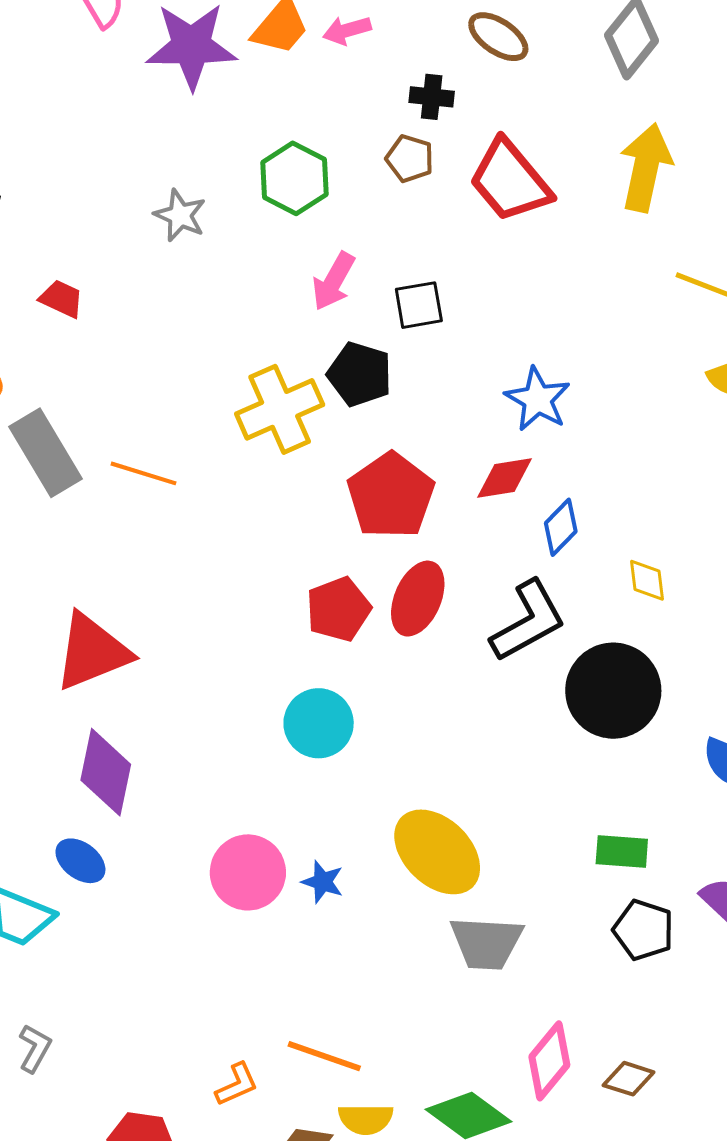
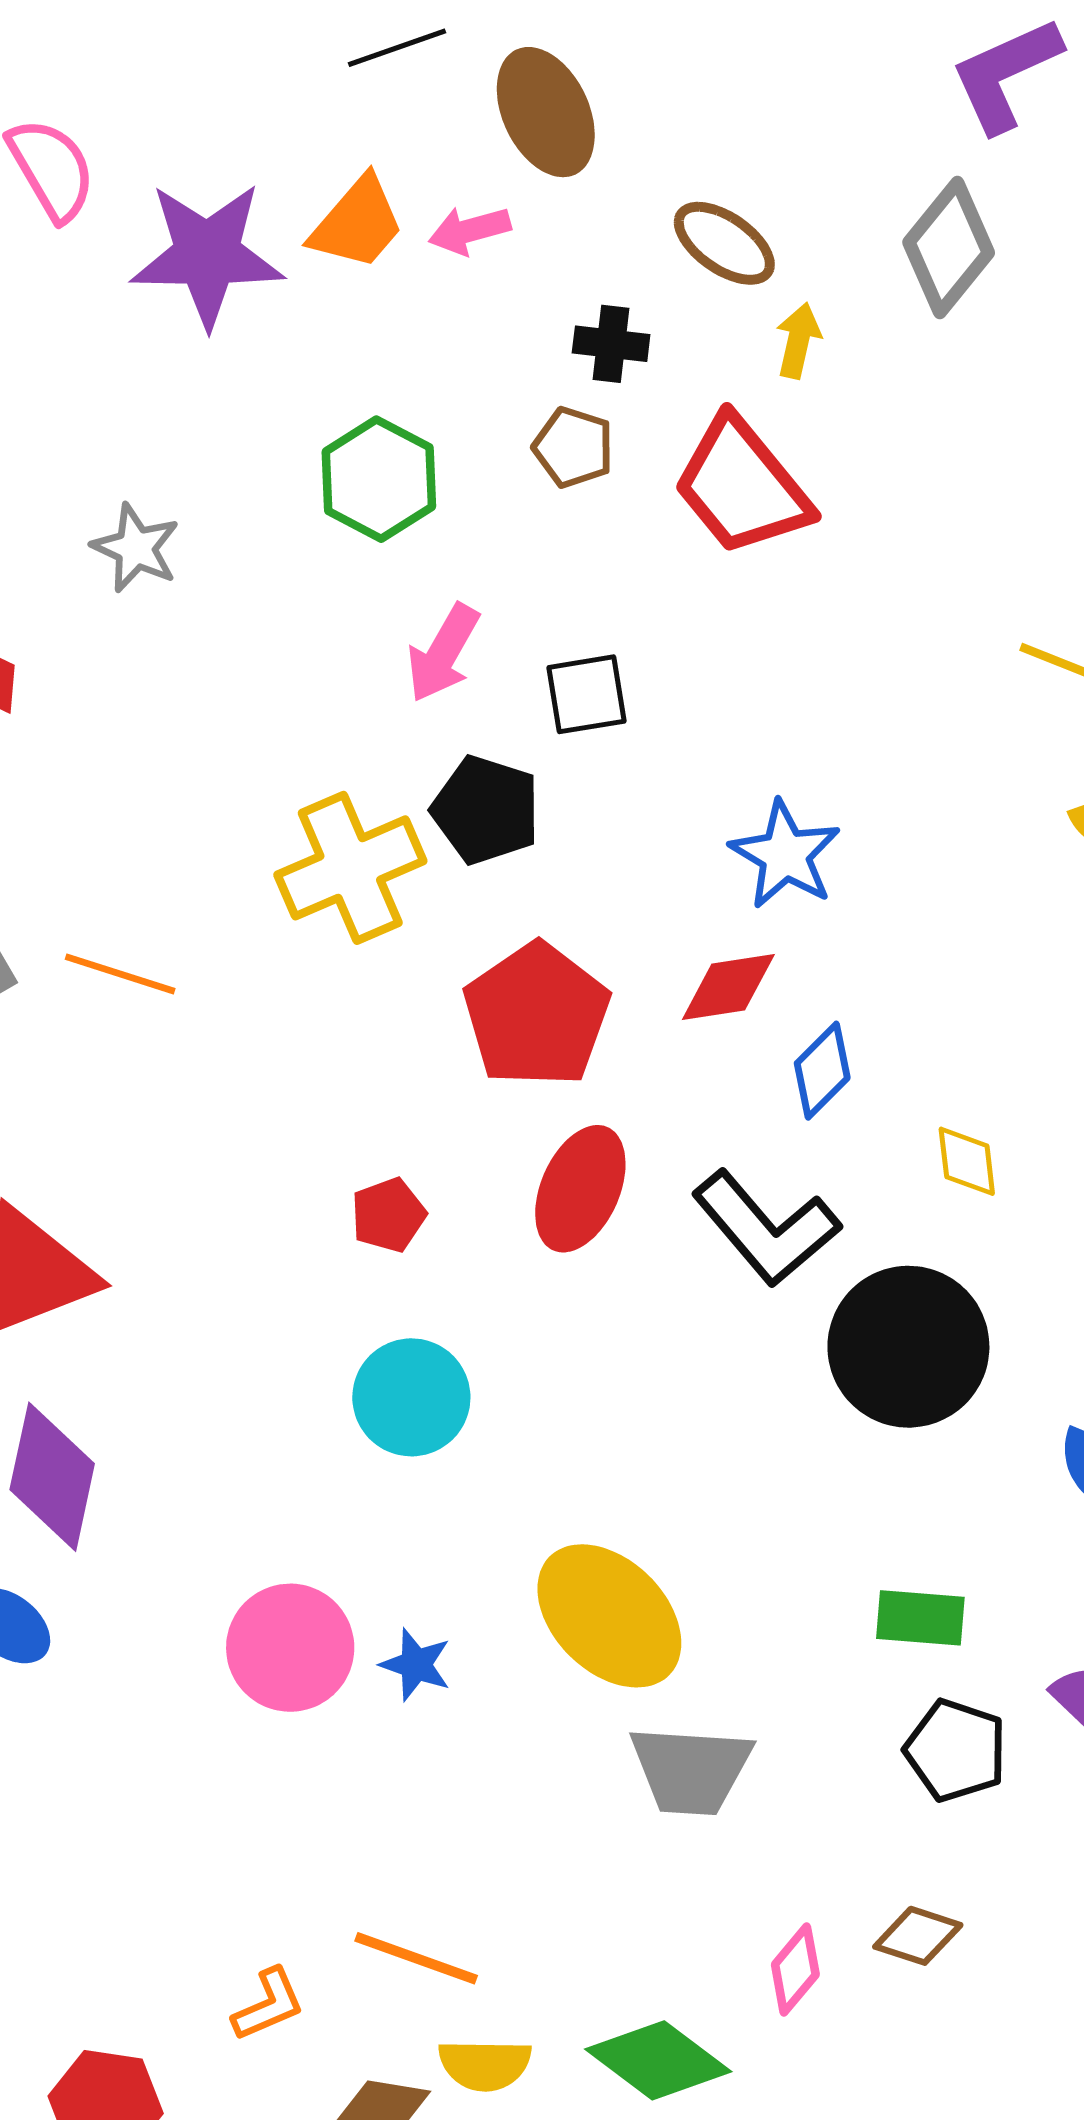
yellow arrow: (646, 167) -> (798, 340), moved, size x0.5
gray star: (180, 215) -> (136, 548), moved
red pentagon: (338, 609) -> (388, 1215), moved, size x0.7
black L-shape: (528, 621) -> (766, 1228), turned 78
pink diamond: (549, 1061) -> (795, 1970), size x0.7
brown diamond: (629, 1079) -> (918, 1936), moved

